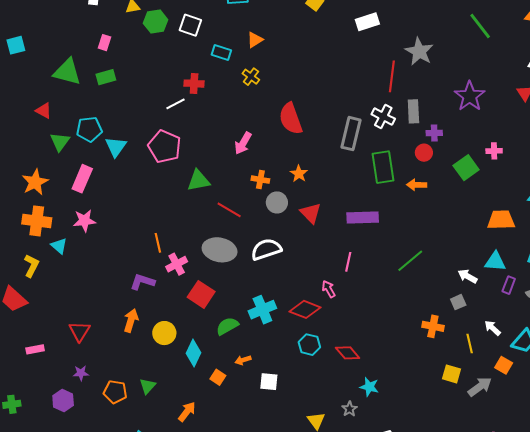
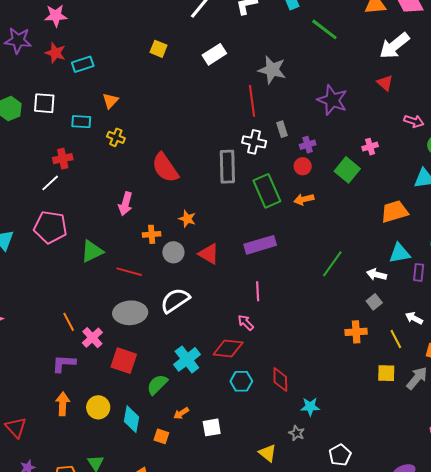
gray rectangle: (413, 111) -> (282, 129), size x0.7
green line: (410, 261) -> (332, 264), moved
red diamond: (348, 353) -> (280, 379), turned 55

